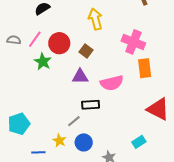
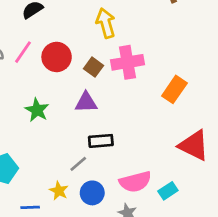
pink cross: (133, 42) -> (128, 62), moved, turned -30
green star: (43, 62) -> (37, 110), moved
orange rectangle: (145, 68) -> (174, 89), turned 42
pink semicircle: (112, 83) -> (135, 182), moved

